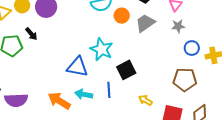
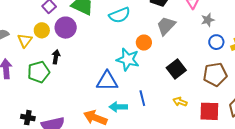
orange circle: (122, 16) -> (144, 43), moved
gray star: (178, 26) -> (208, 20), moved
black arrow: (31, 34) -> (56, 57), turned -120
black square: (126, 70) -> (176, 69), moved

